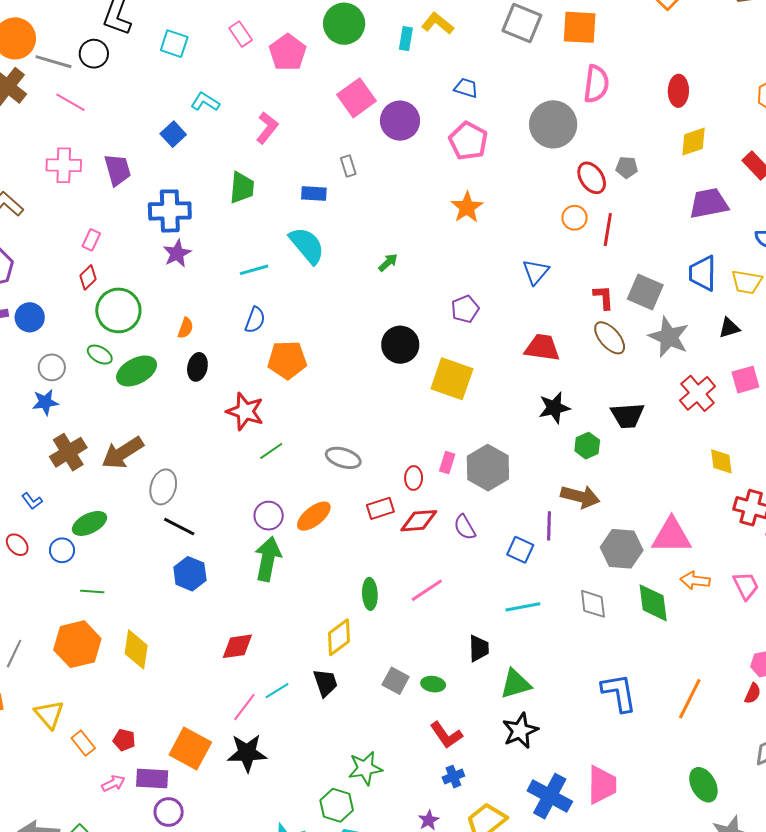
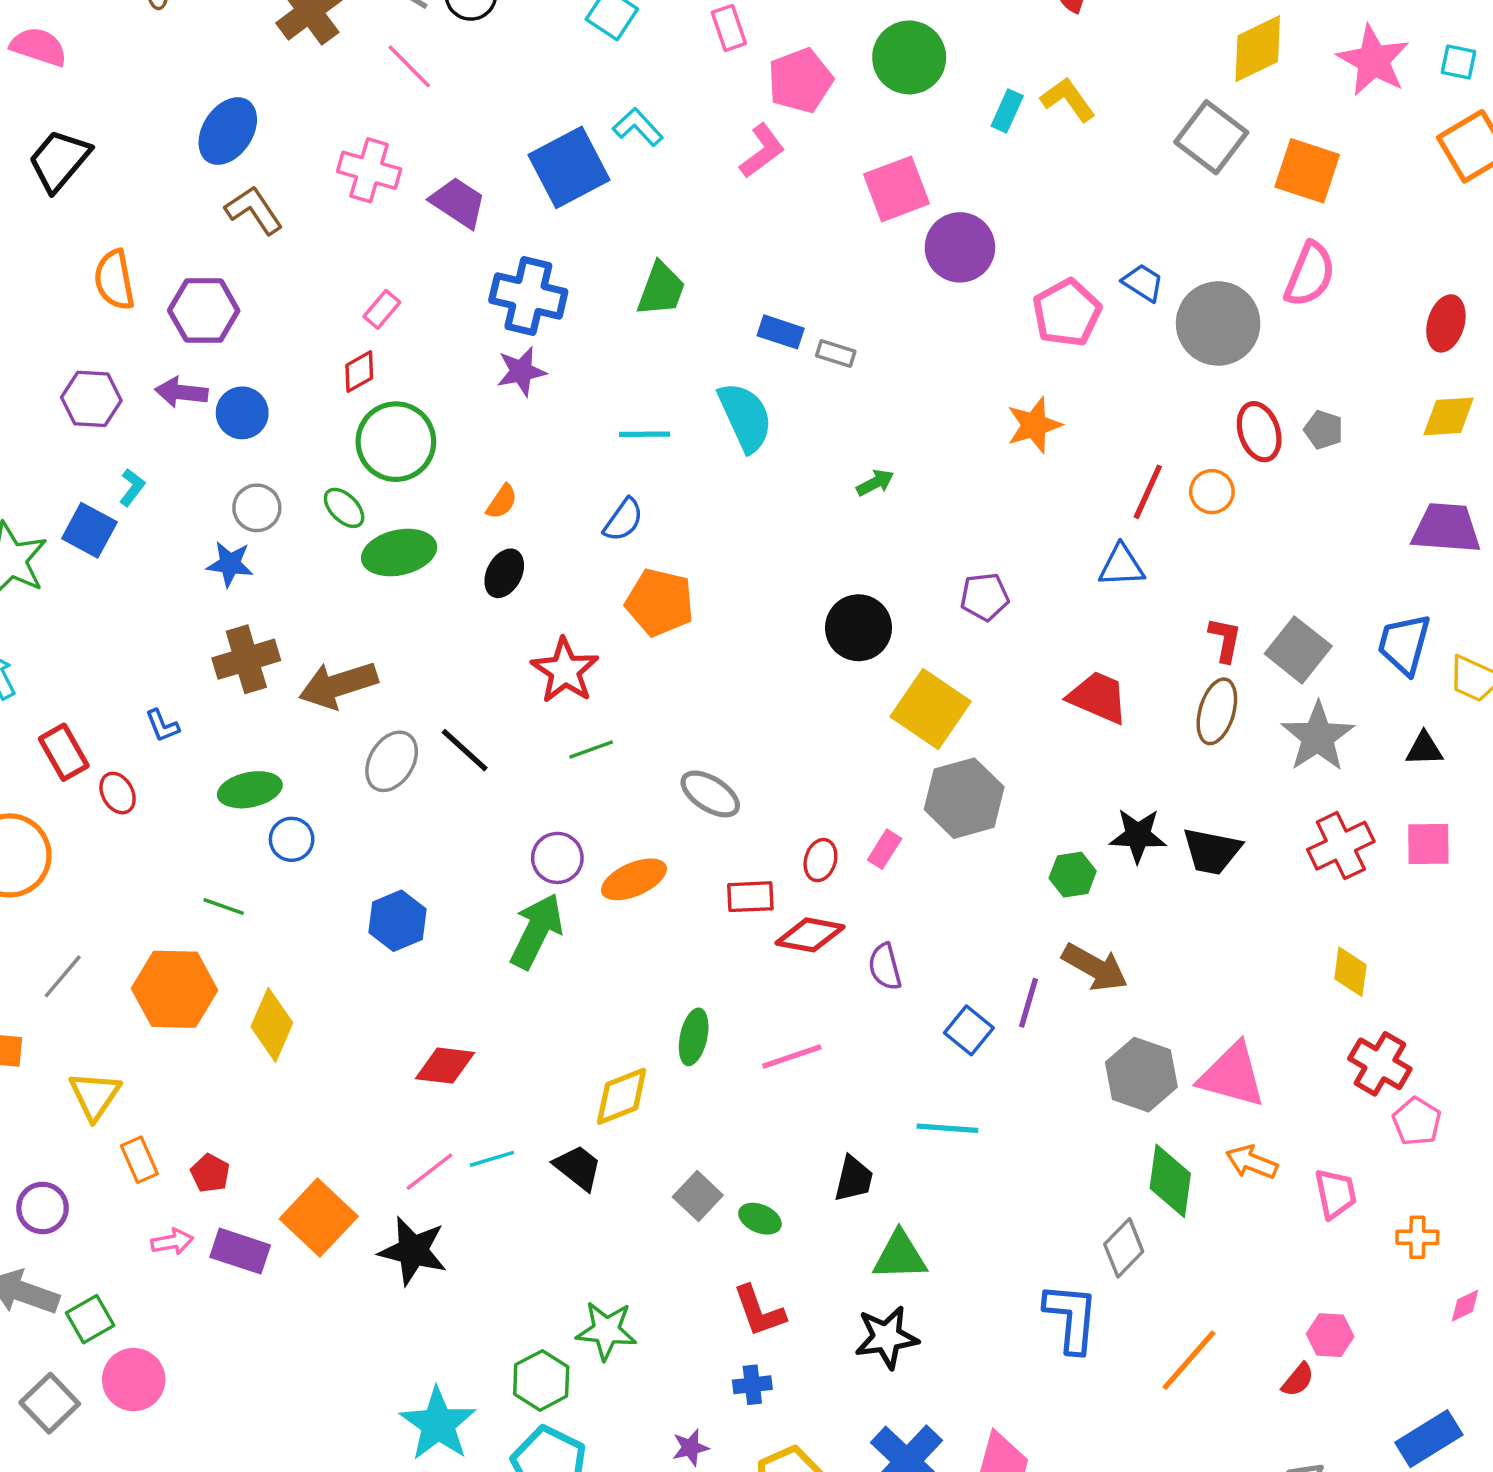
blue trapezoid: (466, 88) -> (1143, 283), moved
pink L-shape: (267, 128) -> (762, 151), moved
blue square: (173, 134) -> (569, 167), size x1.8
gray rectangle: (348, 166) -> (836, 353), moved, turned -70
purple trapezoid: (117, 170) -> (458, 203), turned -56
red line: (608, 229) -> (1148, 492), moved
blue triangle: (536, 272) -> (1121, 566), turned 32
brown ellipse: (610, 338) -> (1217, 711), turned 42
black star: (554, 408) -> (1138, 835), moved
green hexagon: (587, 446) -> (1073, 875), moved
gray hexagon: (488, 468) -> (964, 798), moved
black line: (179, 527) -> (465, 750), moved
blue circle: (62, 550) -> (292, 839), moved
gray diamond: (593, 604) -> (1124, 1248), moved, turned 36
black trapezoid: (325, 683) -> (578, 1167), turned -48
purple circle: (169, 812) -> (43, 1208), moved

